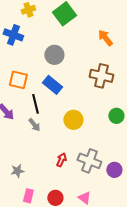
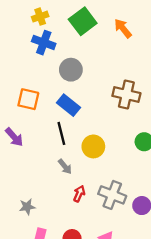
blue cross: (13, 35) -> (44, 43), moved
orange arrow: (105, 38) -> (123, 28), moved
black line: (35, 104) -> (61, 133), moved
gray arrow: (34, 125) -> (65, 167), moved

